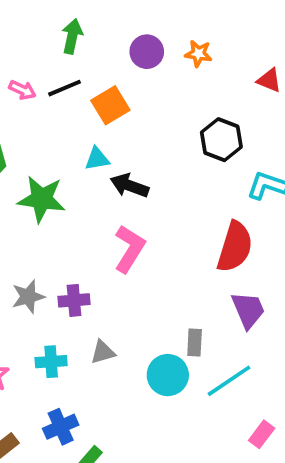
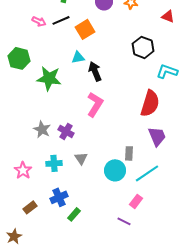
black arrow: (130, 186) -> (95, 71), turned 48
gray star: (28, 297) -> (42, 129), turned -30
purple cross: (74, 300) -> (66, 131), turned 35
gray triangle: (103, 352) -> (81, 158), turned -48
pink rectangle: (262, 434) -> (136, 201), moved

